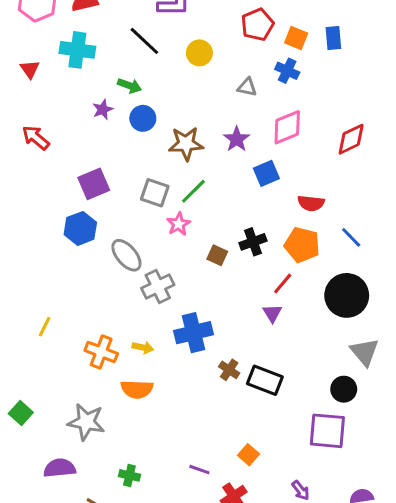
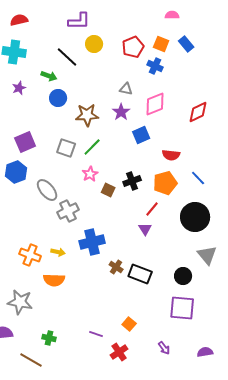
red pentagon: (257, 25) -> (133, 47), moved
blue rectangle: (333, 38) -> (186, 44), turned -35
black line: (144, 41) -> (67, 57), moved
yellow circle: (199, 53) -> (94, 44), moved
gray triangle: (247, 87) -> (126, 89), moved
purple star: (103, 109) -> (19, 88), moved
pink star: (179, 224) -> (90, 174), moved
orange pentagon: (302, 245) -> (165, 183), turned -30
black circle: (344, 389) -> (183, 276), moved

